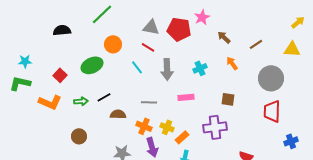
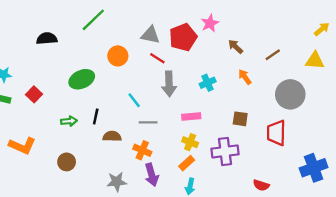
red pentagon: (179, 29) -> (183, 37), turned -30
orange circle: (113, 44) -> (118, 56), moved
red line: (148, 47) -> (157, 58), moved
cyan line: (137, 67) -> (134, 100), moved
red square: (60, 75) -> (34, 94), moved
black line: (104, 97) -> (96, 117), turned -48
orange L-shape: (50, 102) -> (22, 146), moved
red trapezoid: (272, 111) -> (276, 133), moved
yellow cross: (167, 127) -> (190, 142), moved
blue cross: (291, 141) -> (314, 168), size x1.6

